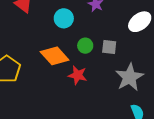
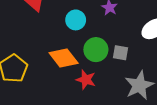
green circle: (85, 46) -> (96, 50), size x1.5

